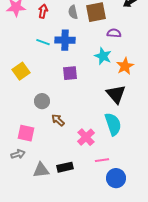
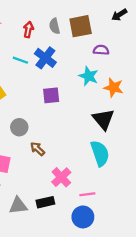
red arrow: (43, 11) -> (28, 30), moved
blue cross: (65, 40) -> (45, 58), turned 36
orange star: (125, 66) -> (114, 87), turned -30
pink cross: (86, 137) -> (61, 177), moved
blue circle: (116, 178) -> (83, 217), moved

